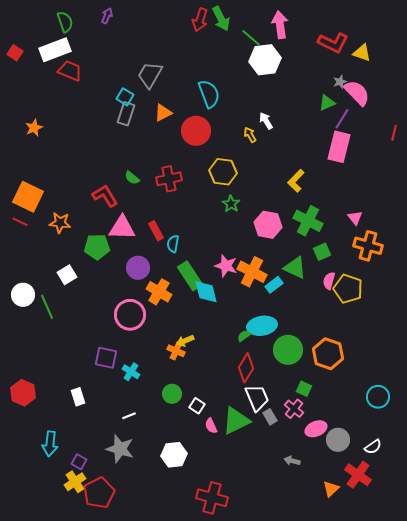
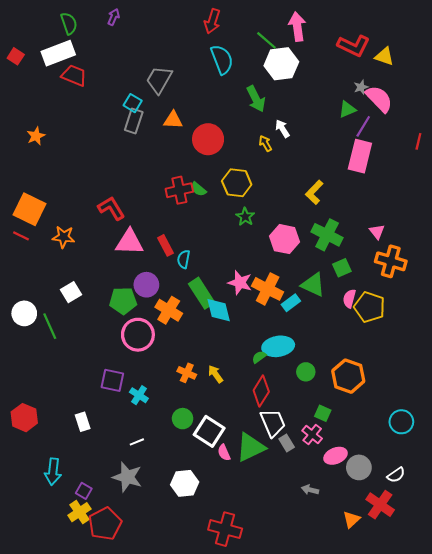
green arrow: (221, 19) -> (256, 99), moved
cyan semicircle: (209, 94) -> (222, 59), moved
orange triangle: (163, 113) -> (173, 120), turned 30
green semicircle: (132, 178) -> (198, 189), moved
green pentagon: (97, 247) -> (123, 301), moved
yellow arrow: (185, 341) -> (215, 374), moved, turned 78
green circle: (288, 350) -> (306, 372), size x0.6
white square: (197, 406) -> (209, 431), size x1.8

